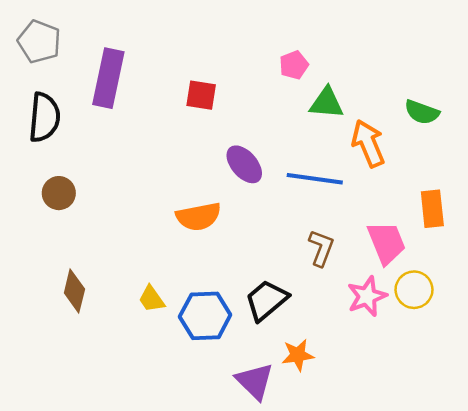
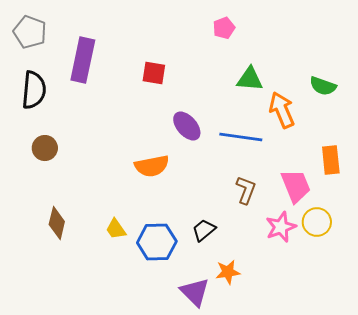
pink pentagon: (294, 65) -> (224, 28), moved
black trapezoid: (266, 300) -> (204, 230), size x0.7

